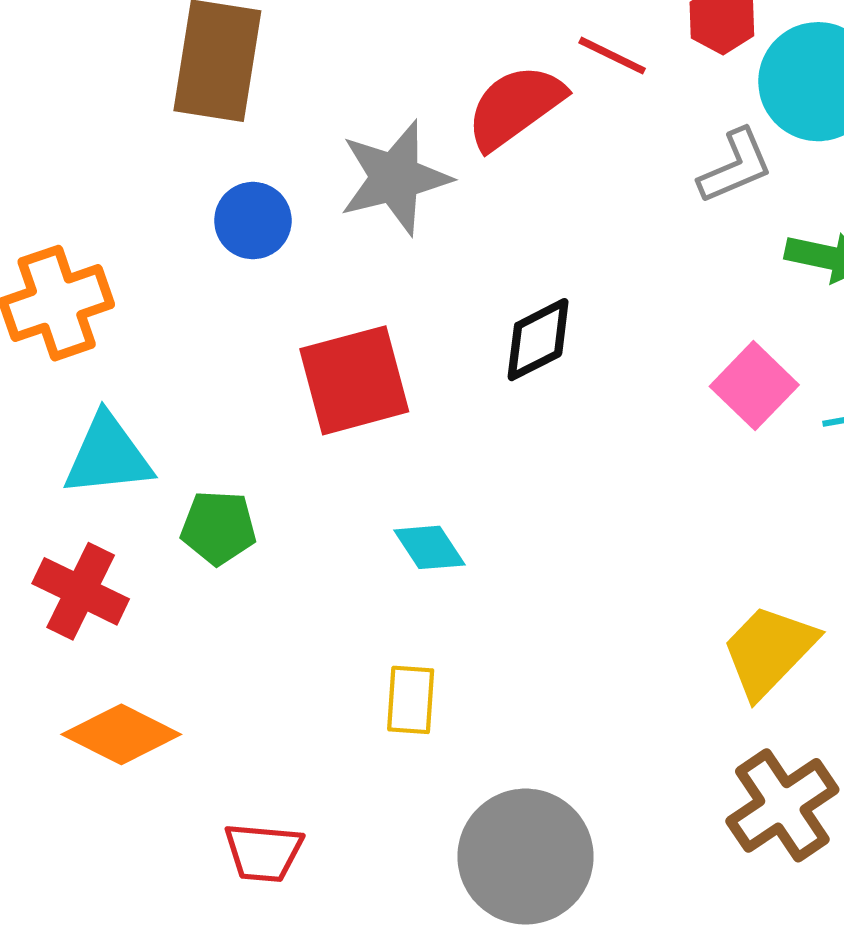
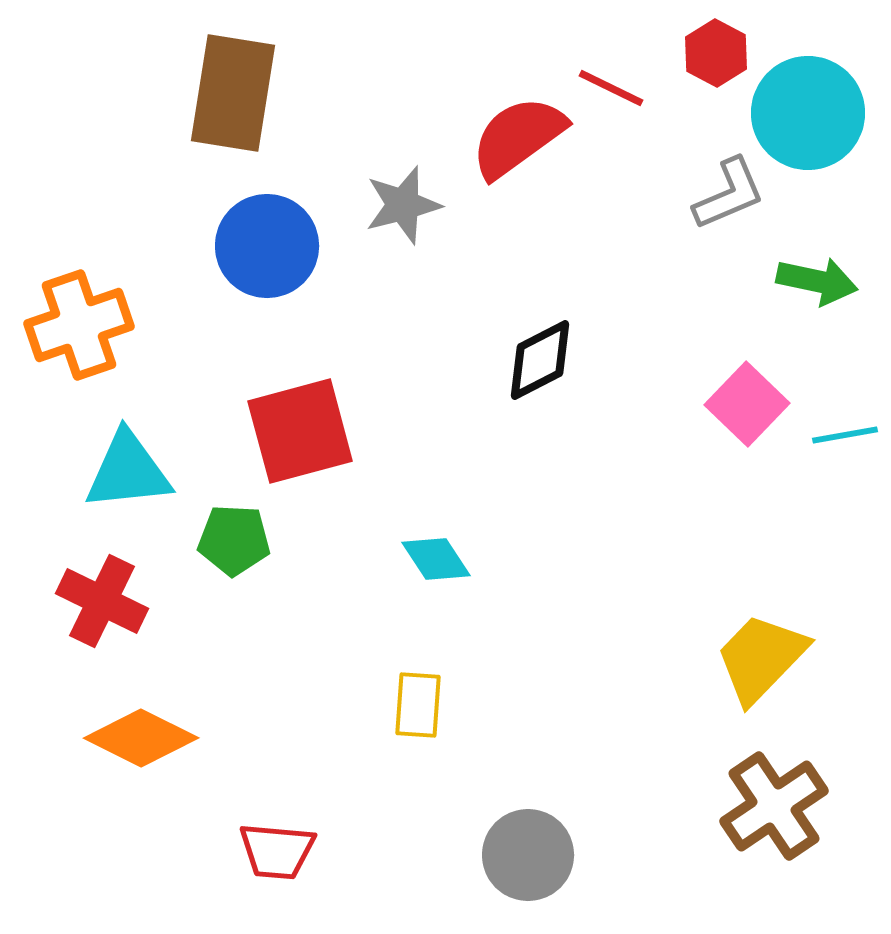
gray star: (395, 178) -> (403, 205), size x0.7
blue circle: (253, 221) -> (267, 246), size x1.4
red square: (354, 380) -> (300, 431), moved
gray circle: (526, 857) -> (528, 855), size x0.7

